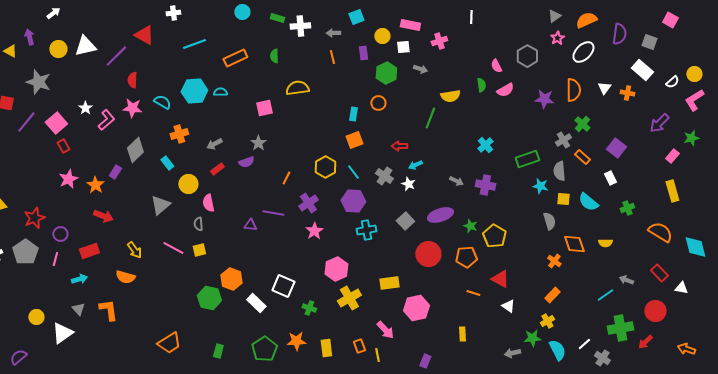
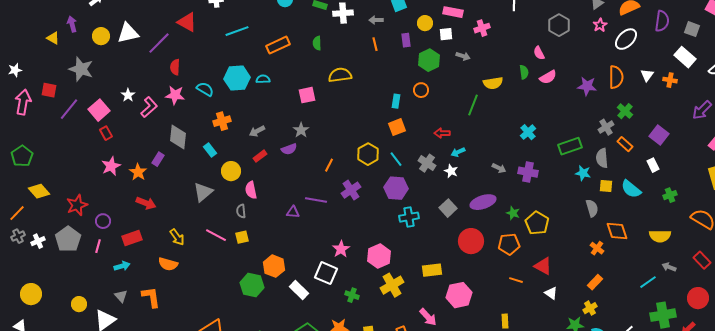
gray hexagon: (527, 56) -> (559, 25), moved
gray diamond: (135, 150) -> (178, 137), turned -40
pink star: (314, 231) -> (341, 249), moved
yellow semicircle: (605, 243) -> (660, 236), moved, size x1.5

